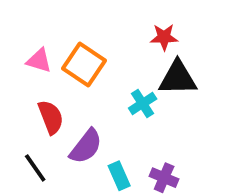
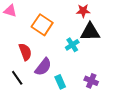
pink triangle: (39, 61) -> (10, 11), moved
purple cross: (164, 178) -> (91, 81), moved

